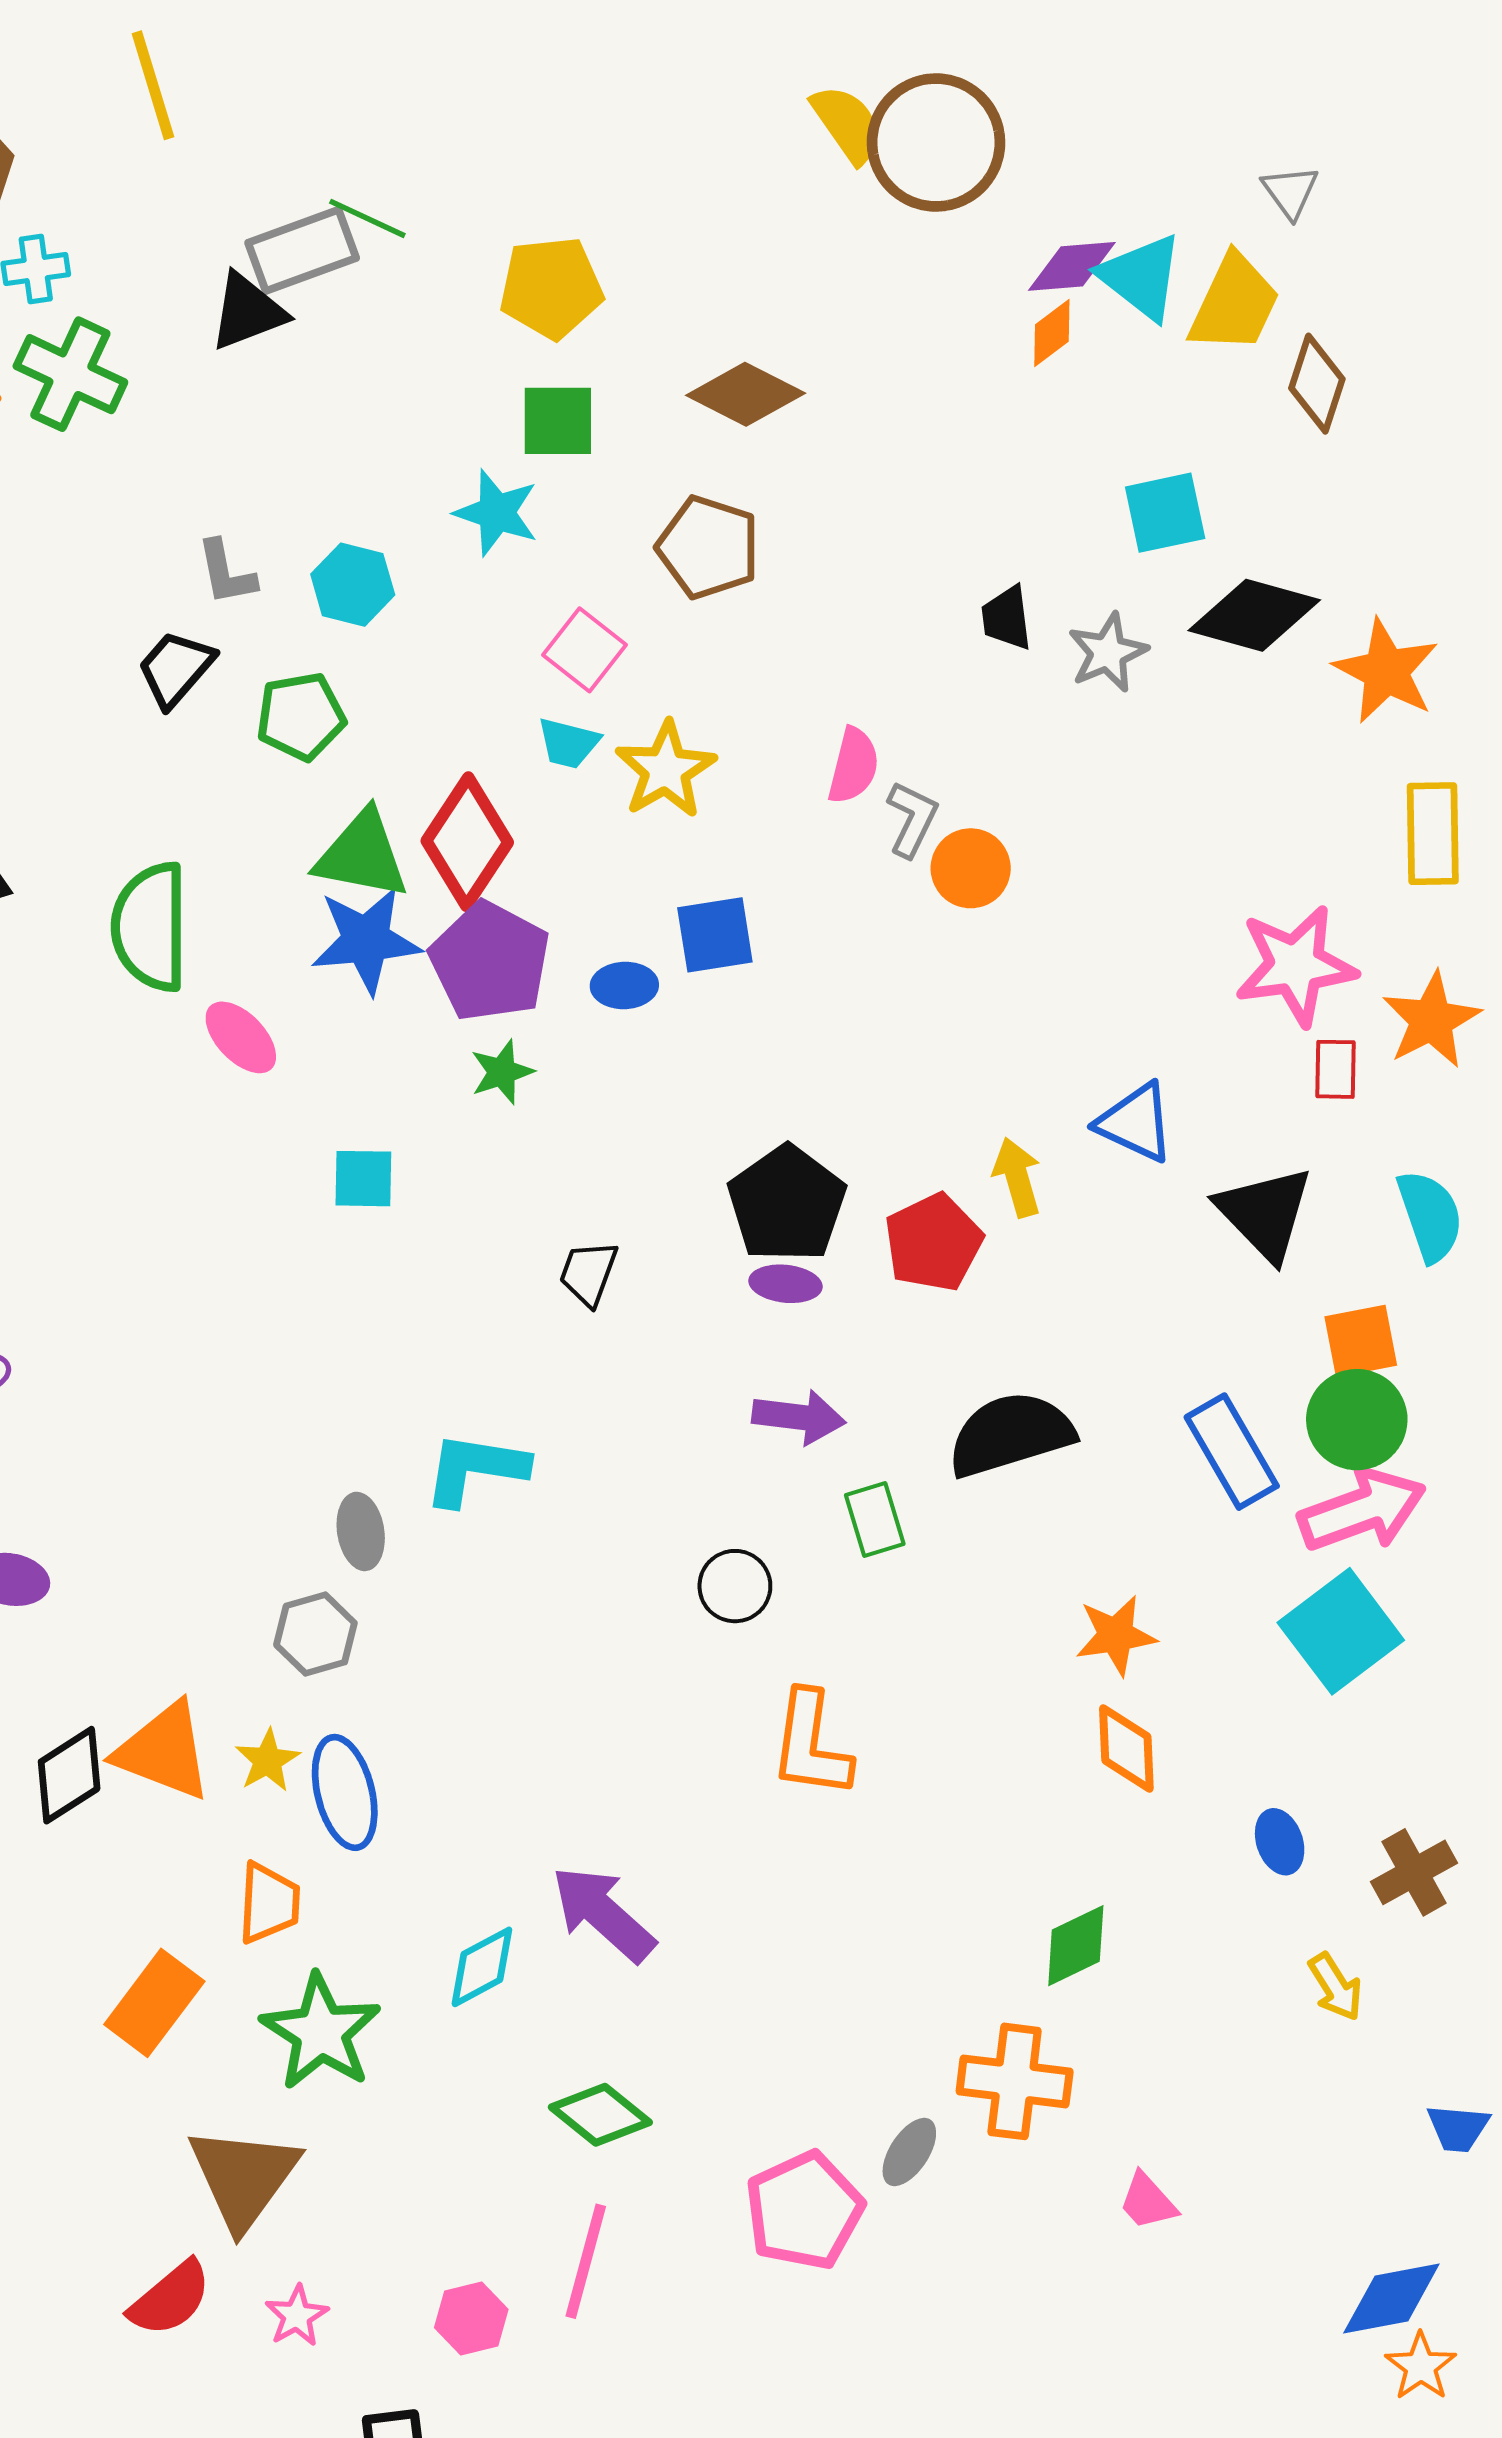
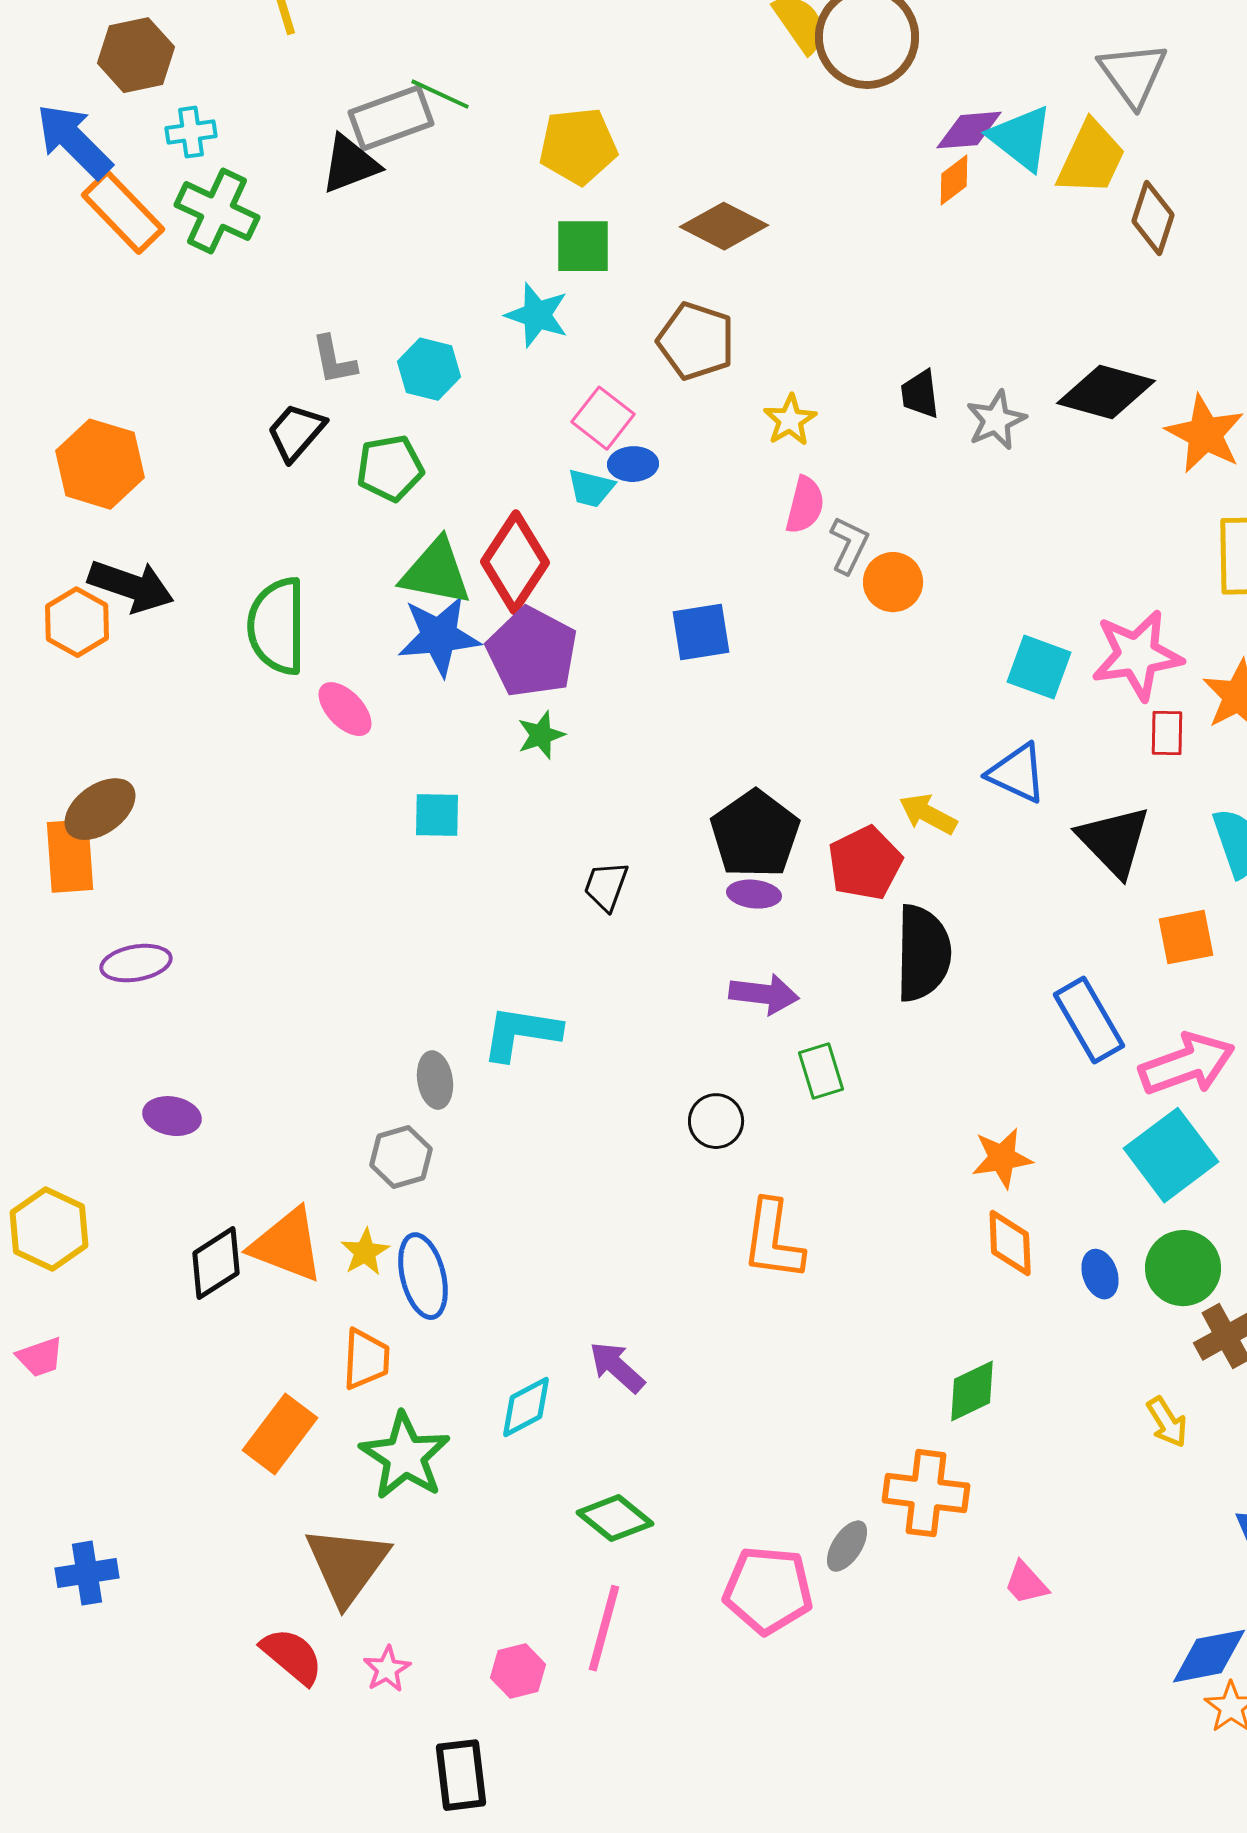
gray triangle: (1290, 192) -> (1133, 74), size x1.6
cyan square: (1165, 513) -> (1039, 667), moved, turned 32
yellow star: (666, 770) -> (790, 420), moved, size x0.7
blue ellipse: (624, 985) -> (633, 464), moved
yellow arrow: (1017, 1177) -> (928, 814), turned -46
green circle: (1357, 1420) -> (1183, 1268), moved
black semicircle: (1011, 1434) -> (923, 953), moved, turned 108
blue ellipse: (1280, 1842) -> (1100, 1274), moved
purple arrow: (603, 1914) -> (617, 1367), size x0.7
pink pentagon: (804, 2211) -> (768, 1590), turned 30
red semicircle: (170, 2299) -> (292, 1656), turned -100

